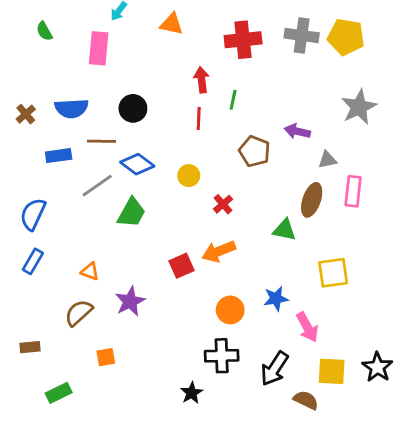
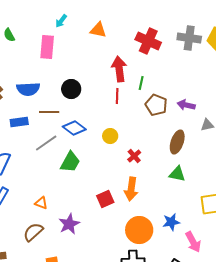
red cross: (243, 40) -> (148, 41), turned 30
red arrow: (202, 80) -> (119, 69), size x1.4
brown pentagon: (254, 151) -> (156, 105), moved
brown ellipse: (312, 200) -> (177, 142), moved
orange arrow: (219, 251) -> (131, 189), turned -60
orange circle: (230, 310) -> (139, 230), size x1.4

